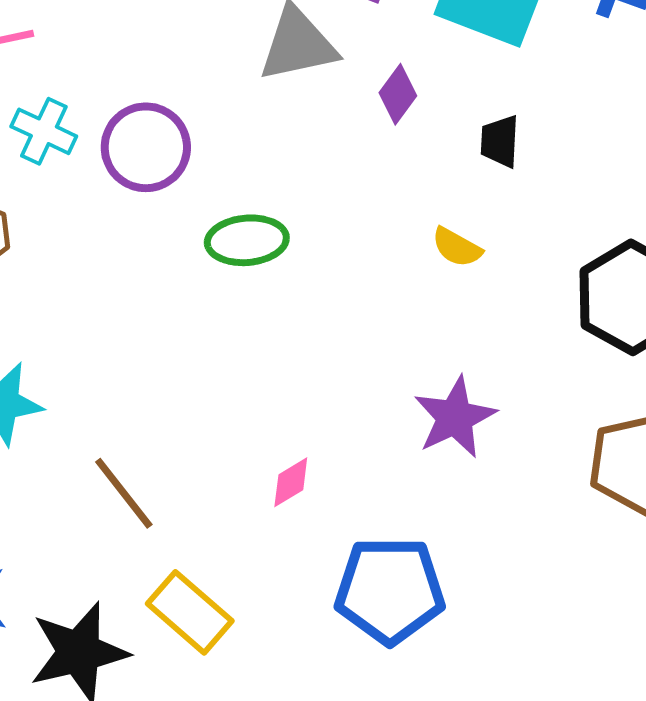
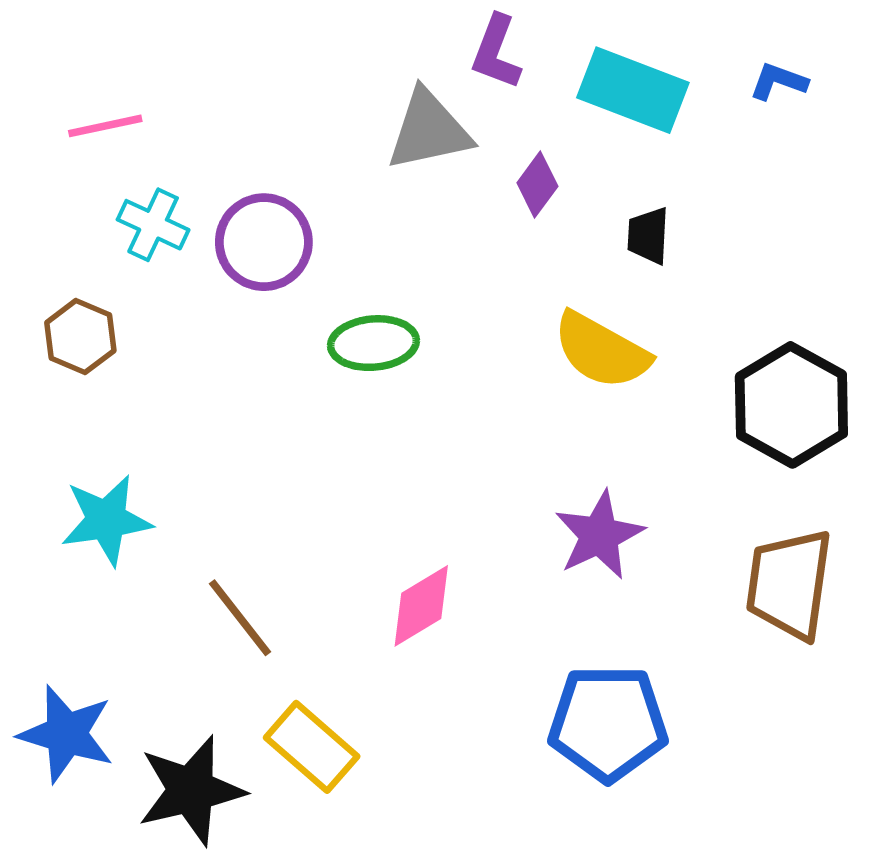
yellow semicircle: (457, 247) -> (601, 351), size x1.8
pink diamond: (291, 482) -> (421, 606), size x1.5
blue pentagon: (390, 590) -> (608, 723), moved

